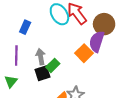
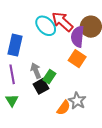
blue rectangle: (25, 27) -> (15, 45), size x1.5
purple semicircle: (97, 42) -> (78, 37), moved

